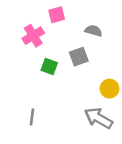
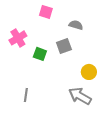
pink square: (57, 15) -> (46, 12), turned 32
pink cross: (33, 36) -> (18, 38), moved

